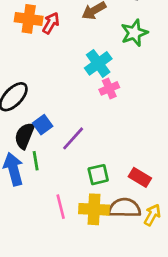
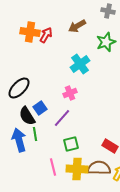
pink cross: (109, 88) -> (70, 93), moved
black semicircle: (24, 136) -> (27, 116), turned -54
green square: (98, 175) -> (71, 144), moved

